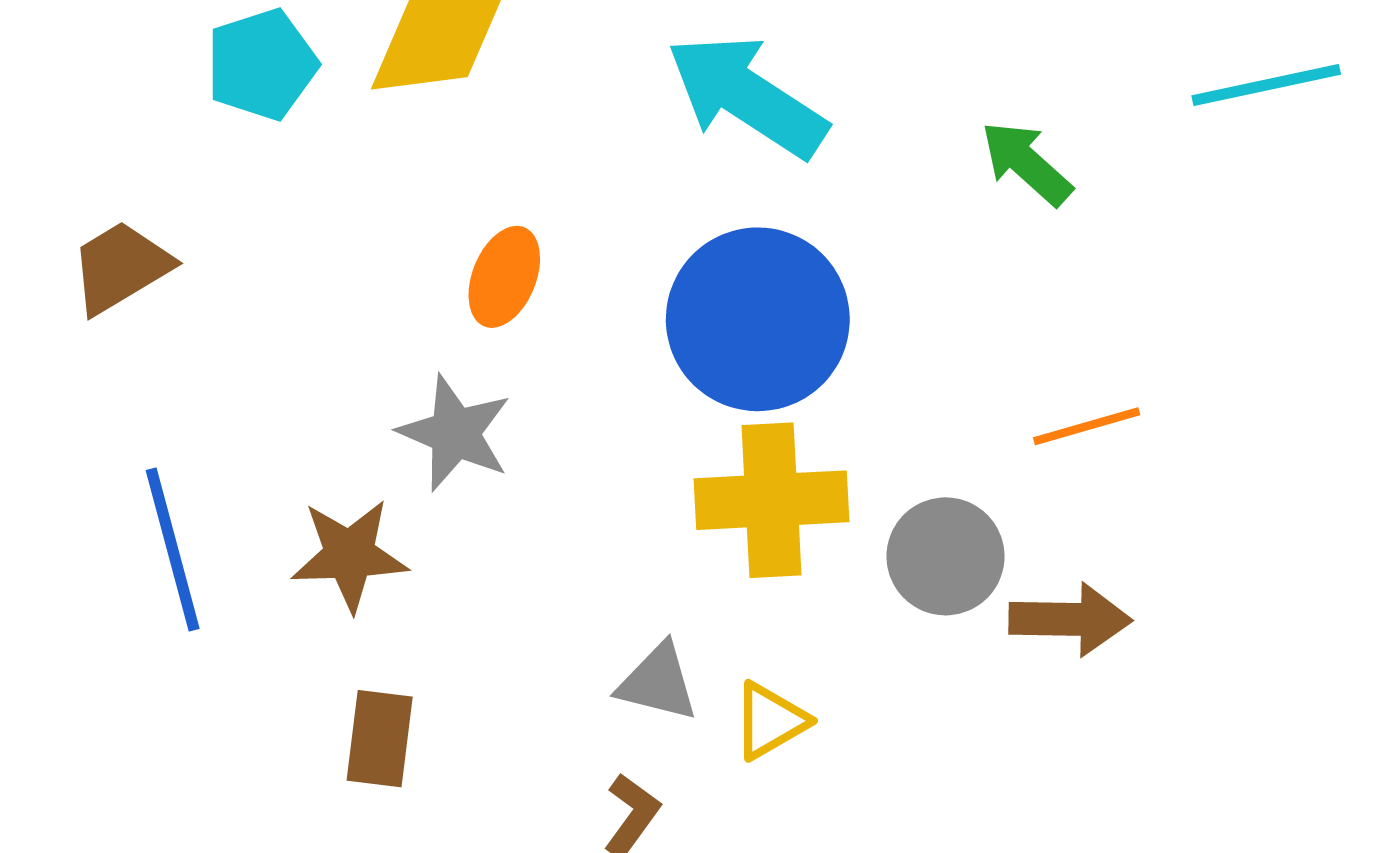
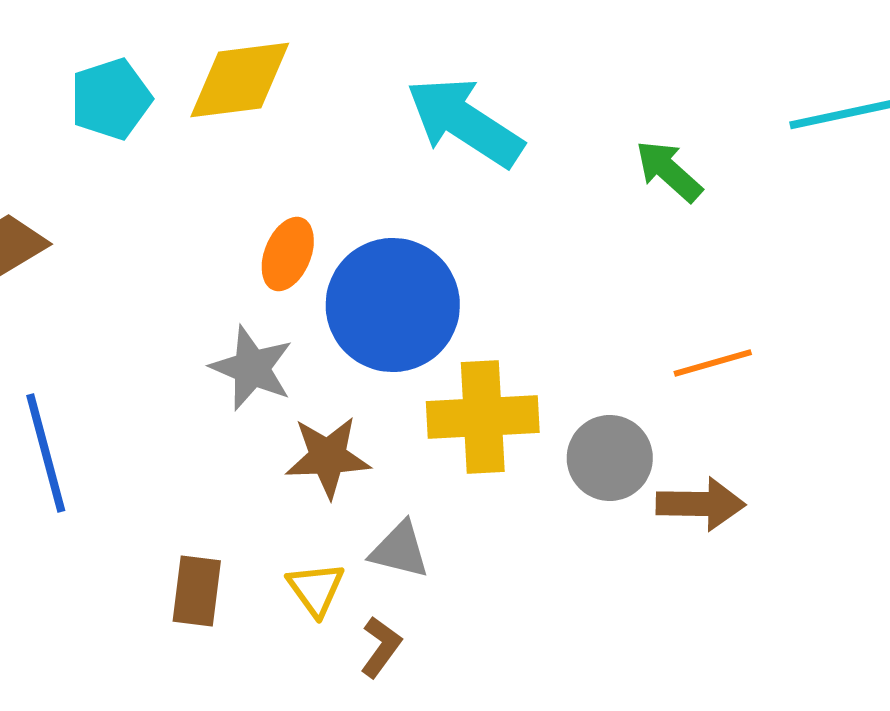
blue circle: (758, 319) -> (393, 305), moved
brown star: (349, 555) -> (328, 457), moved
yellow triangle: (770, 721) -> (316, 589), moved, turned -36

